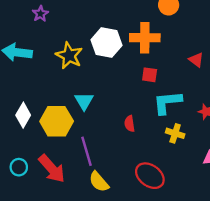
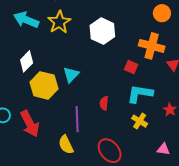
orange cross: (145, 38) -> (152, 46), moved
yellow star: (69, 56) -> (59, 22), moved
white diamond: (23, 115) -> (27, 61), moved
purple line: (86, 151) -> (77, 119), moved

